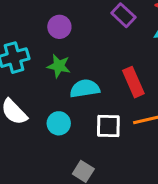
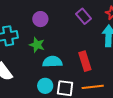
cyan circle: (59, 123) -> (45, 86), moved

